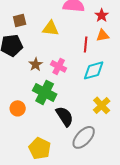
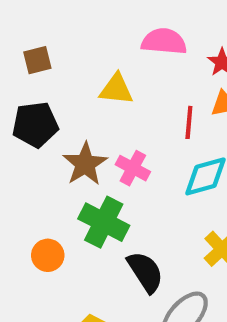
brown square: (20, 20) -> (37, 60), moved
brown star: (36, 64) -> (85, 164), size x1.5

